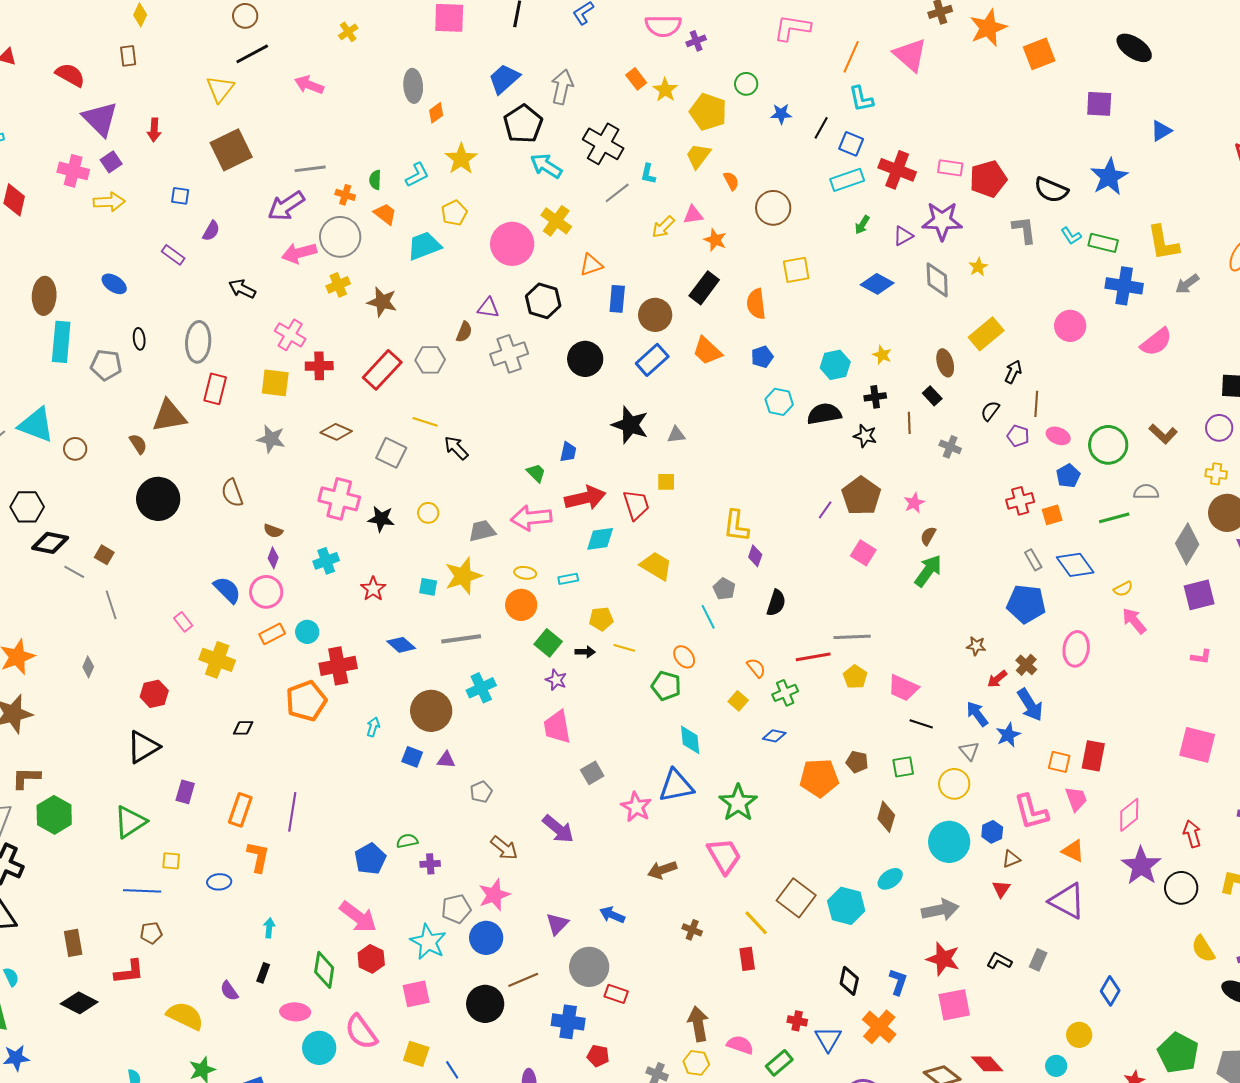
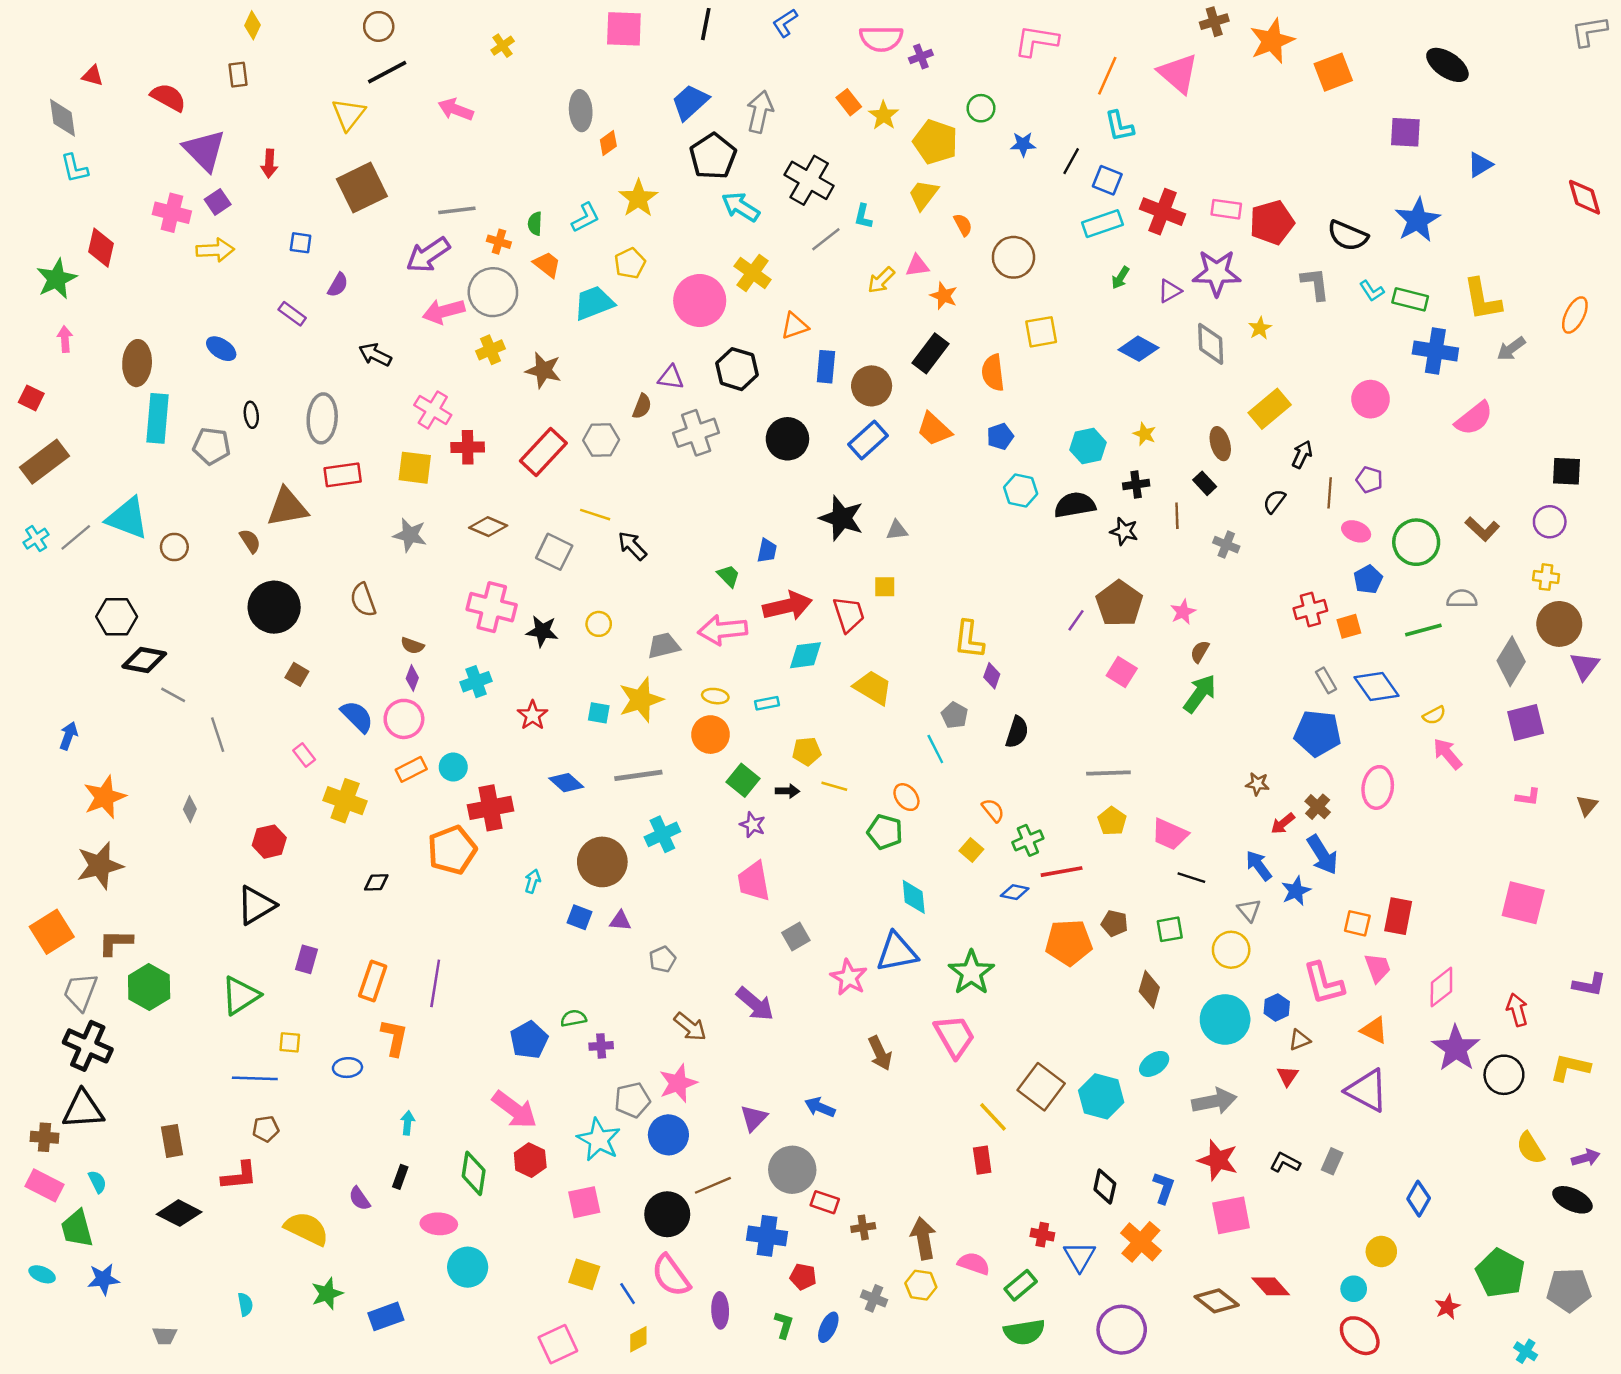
red rectangle: (215, 389) -> (343, 475), turned 68
purple pentagon: (1018, 436) -> (1369, 480), moved
brown square: (104, 555) -> (297, 674), moved
red line: (813, 657) -> (1062, 872), moved
brown arrow: (662, 870) -> (880, 1053), turned -96
brown cross: (692, 930) -> (863, 1227), moved, turned -30
pink semicircle: (361, 1032) -> (671, 1276), moved

